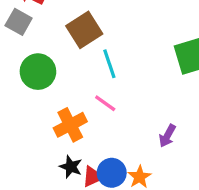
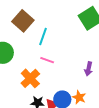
cyan line: (109, 64) -> (43, 36), turned 54

